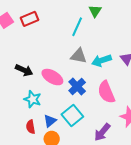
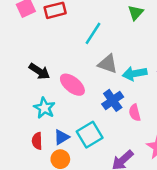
cyan line: (77, 27) -> (93, 33), moved
blue cross: (77, 86) -> (113, 100), moved
pink semicircle: (106, 92) -> (135, 113), size x0.6

